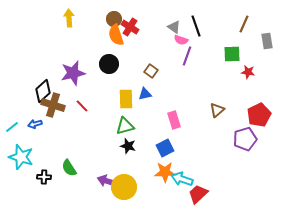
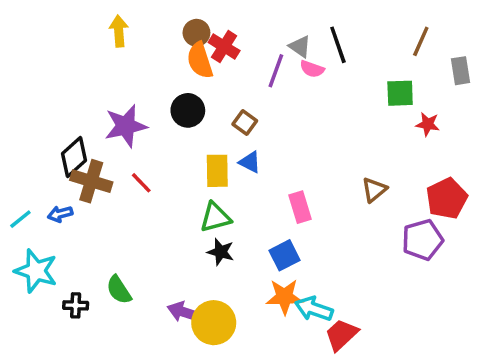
purple line: (187, 56) -> (276, 71), moved
brown square: (151, 71) -> (245, 122), moved
blue triangle: (145, 94) -> (250, 162), turned 40

